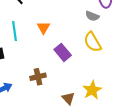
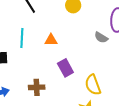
orange triangle: (43, 28) -> (51, 40), turned 48
yellow semicircle: (93, 42) -> (93, 85), moved

